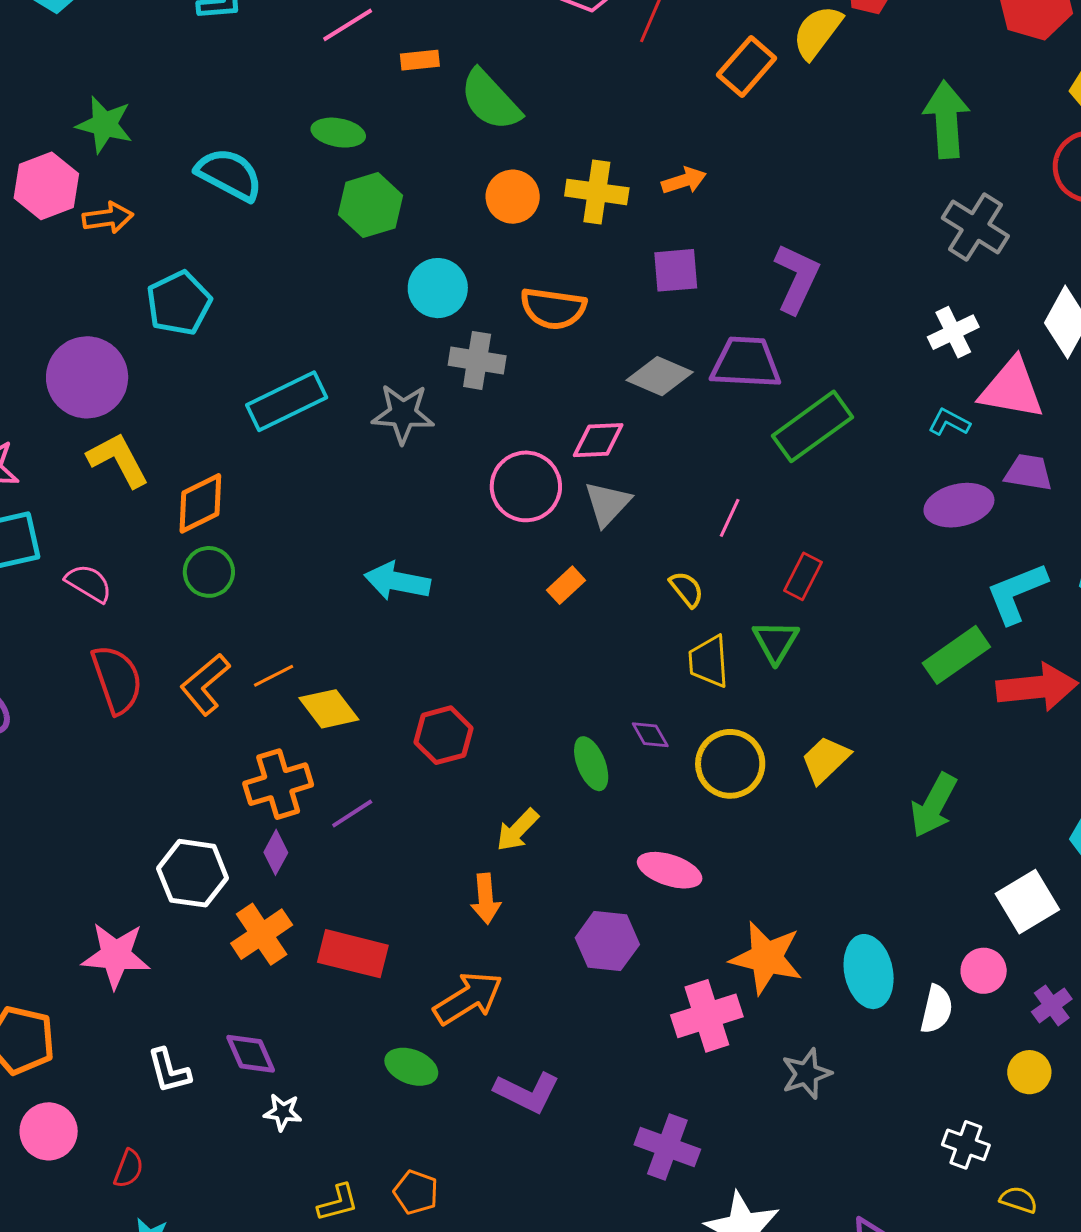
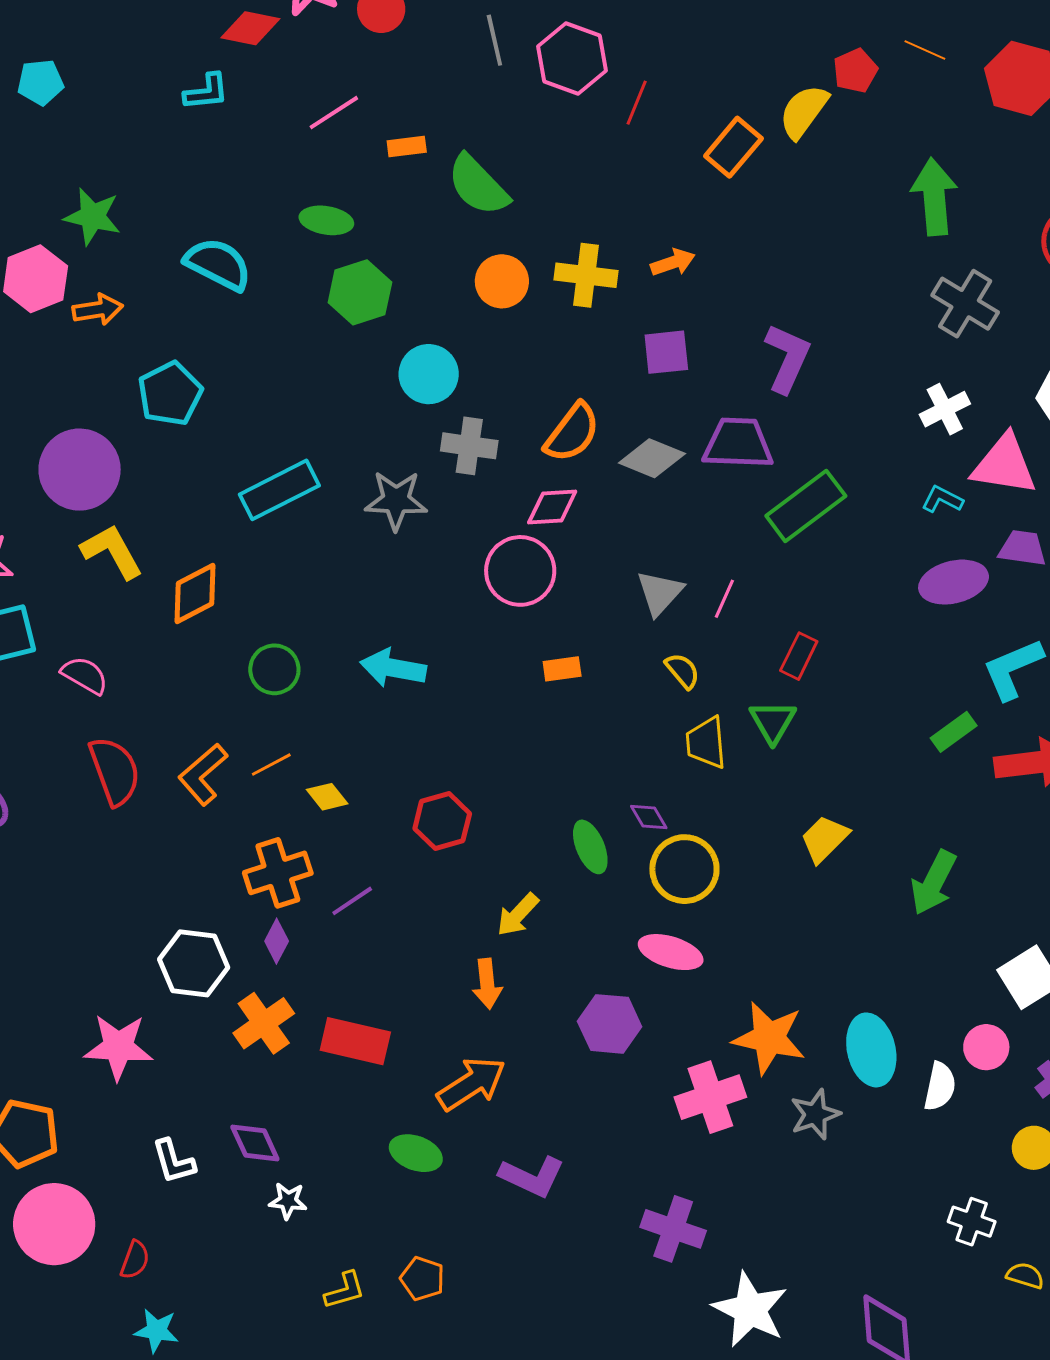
orange semicircle: (553, 308) -> (572, 433), moved, turned -60
pink diamond: (598, 440) -> (552, 507), moved
gray triangle: (607, 504) -> (660, 593), moved
green circle: (209, 572) -> (274, 669), moved
orange rectangle: (566, 585) -> (562, 669), turned 36
green rectangle: (956, 655) -> (954, 732), size x0.7
yellow diamond: (329, 709) -> (327, 797), size x0.7
yellow circle: (730, 764) -> (684, 869), moved
gray star: (806, 1074) -> (815, 1114), moved
pink circle: (49, 1131) -> (54, 1224), size x1.4

